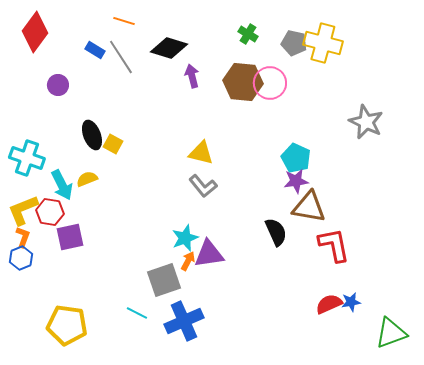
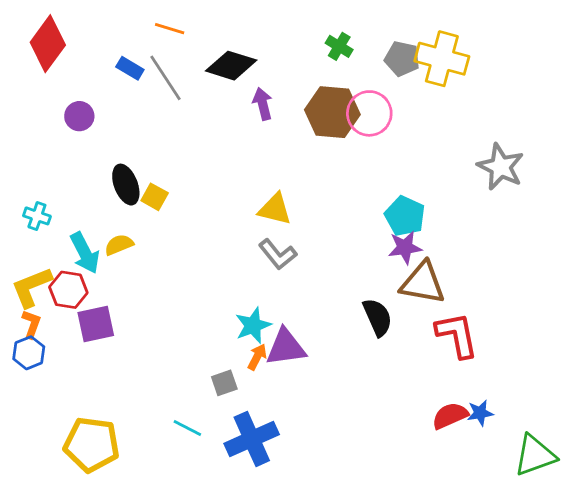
cyan cross: (27, 158) -> (37, 216), size x0.6
gray square: (164, 280) -> (224, 383), size x0.6

